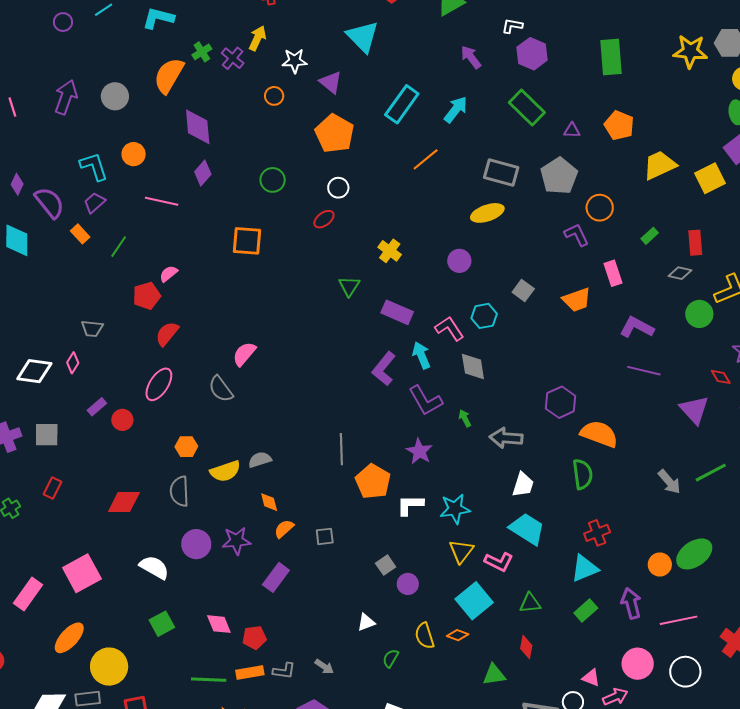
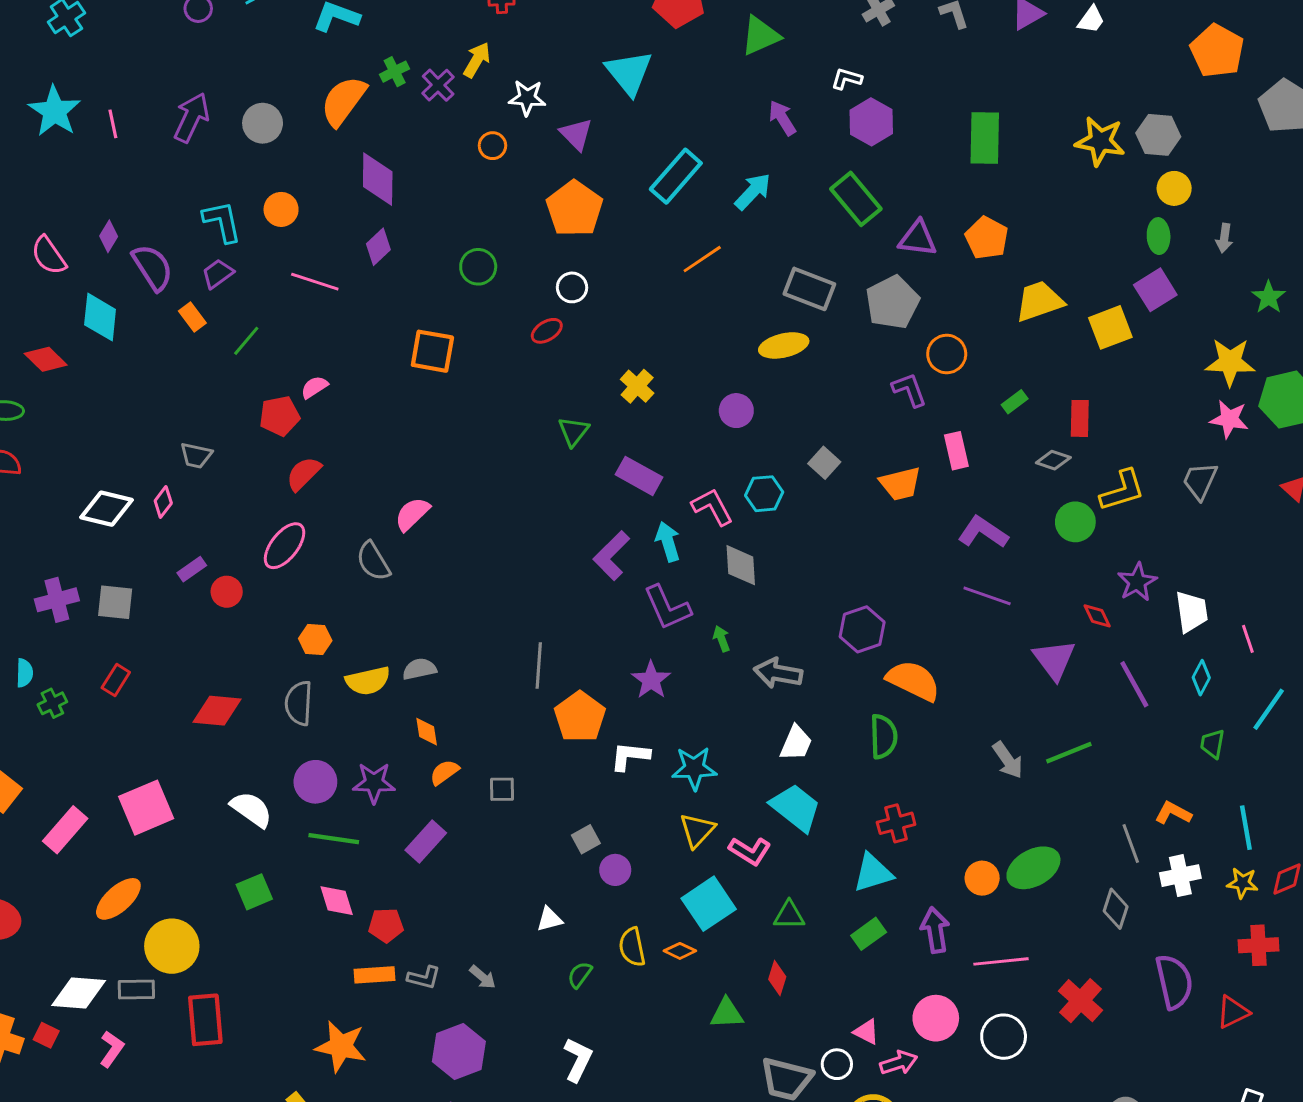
purple triangle: (572, 130) -> (918, 238), size x1.6
green line: (209, 680) -> (334, 839), moved

